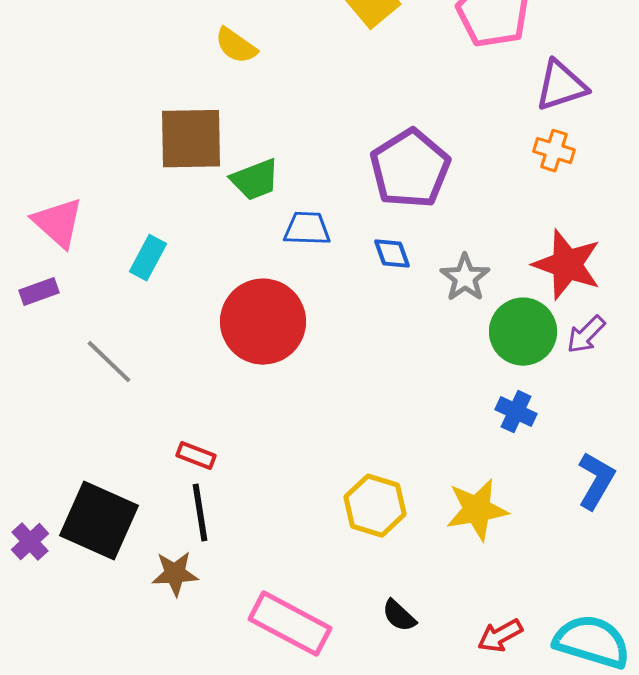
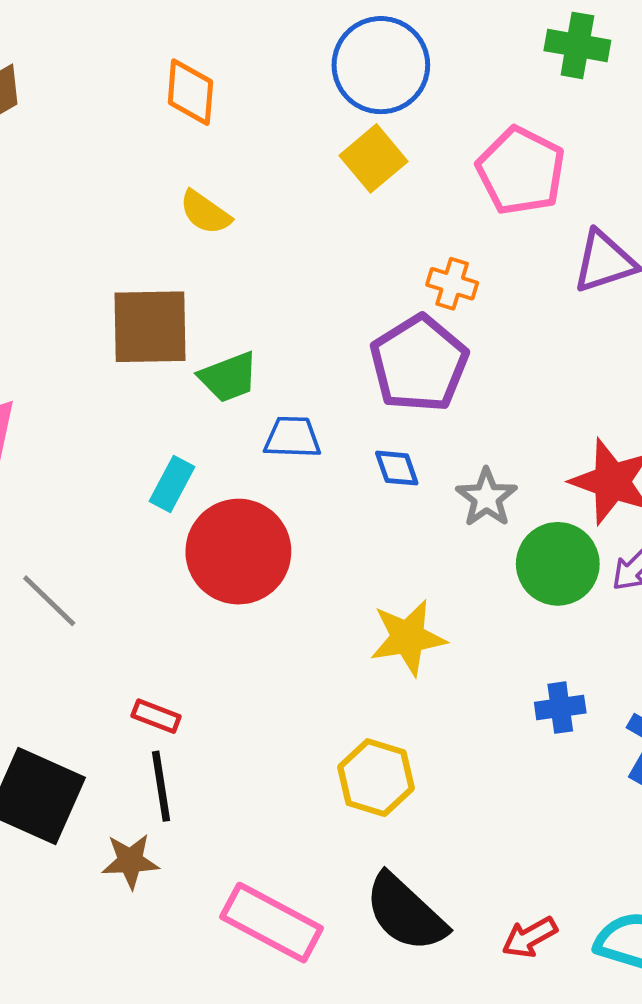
orange cross: (554, 151) -> (452, 284), moved
cyan rectangle: (148, 258) -> (172, 484), moved
blue cross: (516, 412) -> (560, 708), moved, turned -33
yellow star: (477, 510) -> (408, 638), moved
black semicircle: (399, 616) -> (405, 913), size x2.0

